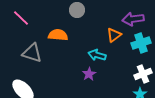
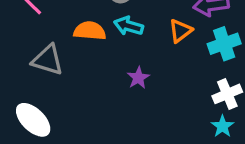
cyan arrow: (97, 55) -> (129, 26), moved
purple star: (89, 74) -> (138, 78), moved

